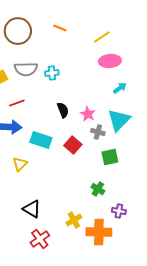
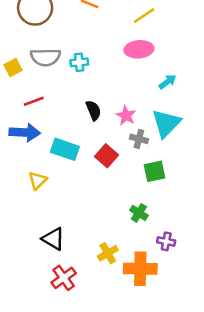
pink ellipse: (110, 61) -> (139, 49), moved

